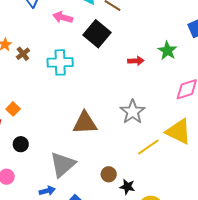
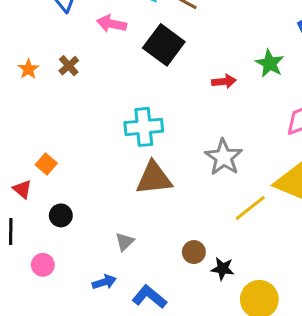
brown cross: (23, 54) -> (69, 66), moved
cyan cross: (60, 62) -> (144, 127), moved
gray triangle: (63, 165) -> (125, 242), size x0.5

